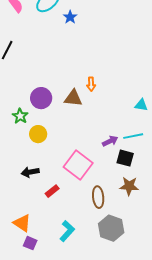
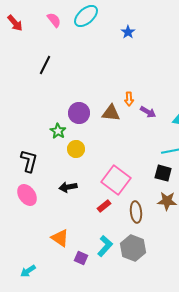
blue star: (70, 17) -> (128, 32), moved
purple arrow: (110, 141) -> (148, 112), moved, turned 56
red rectangle: (52, 191) -> (104, 206), moved
gray hexagon: (111, 228) -> (133, 248), moved
purple square: (30, 243) -> (81, 258), moved

